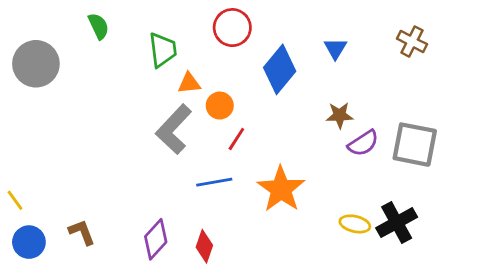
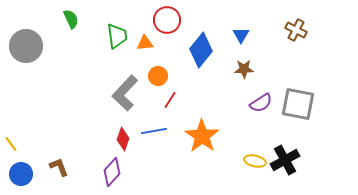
orange triangle: (189, 83) -> (145, 43), moved
brown star: (340, 115) -> (244, 69), moved
red diamond: (204, 246) -> (123, 139), moved

